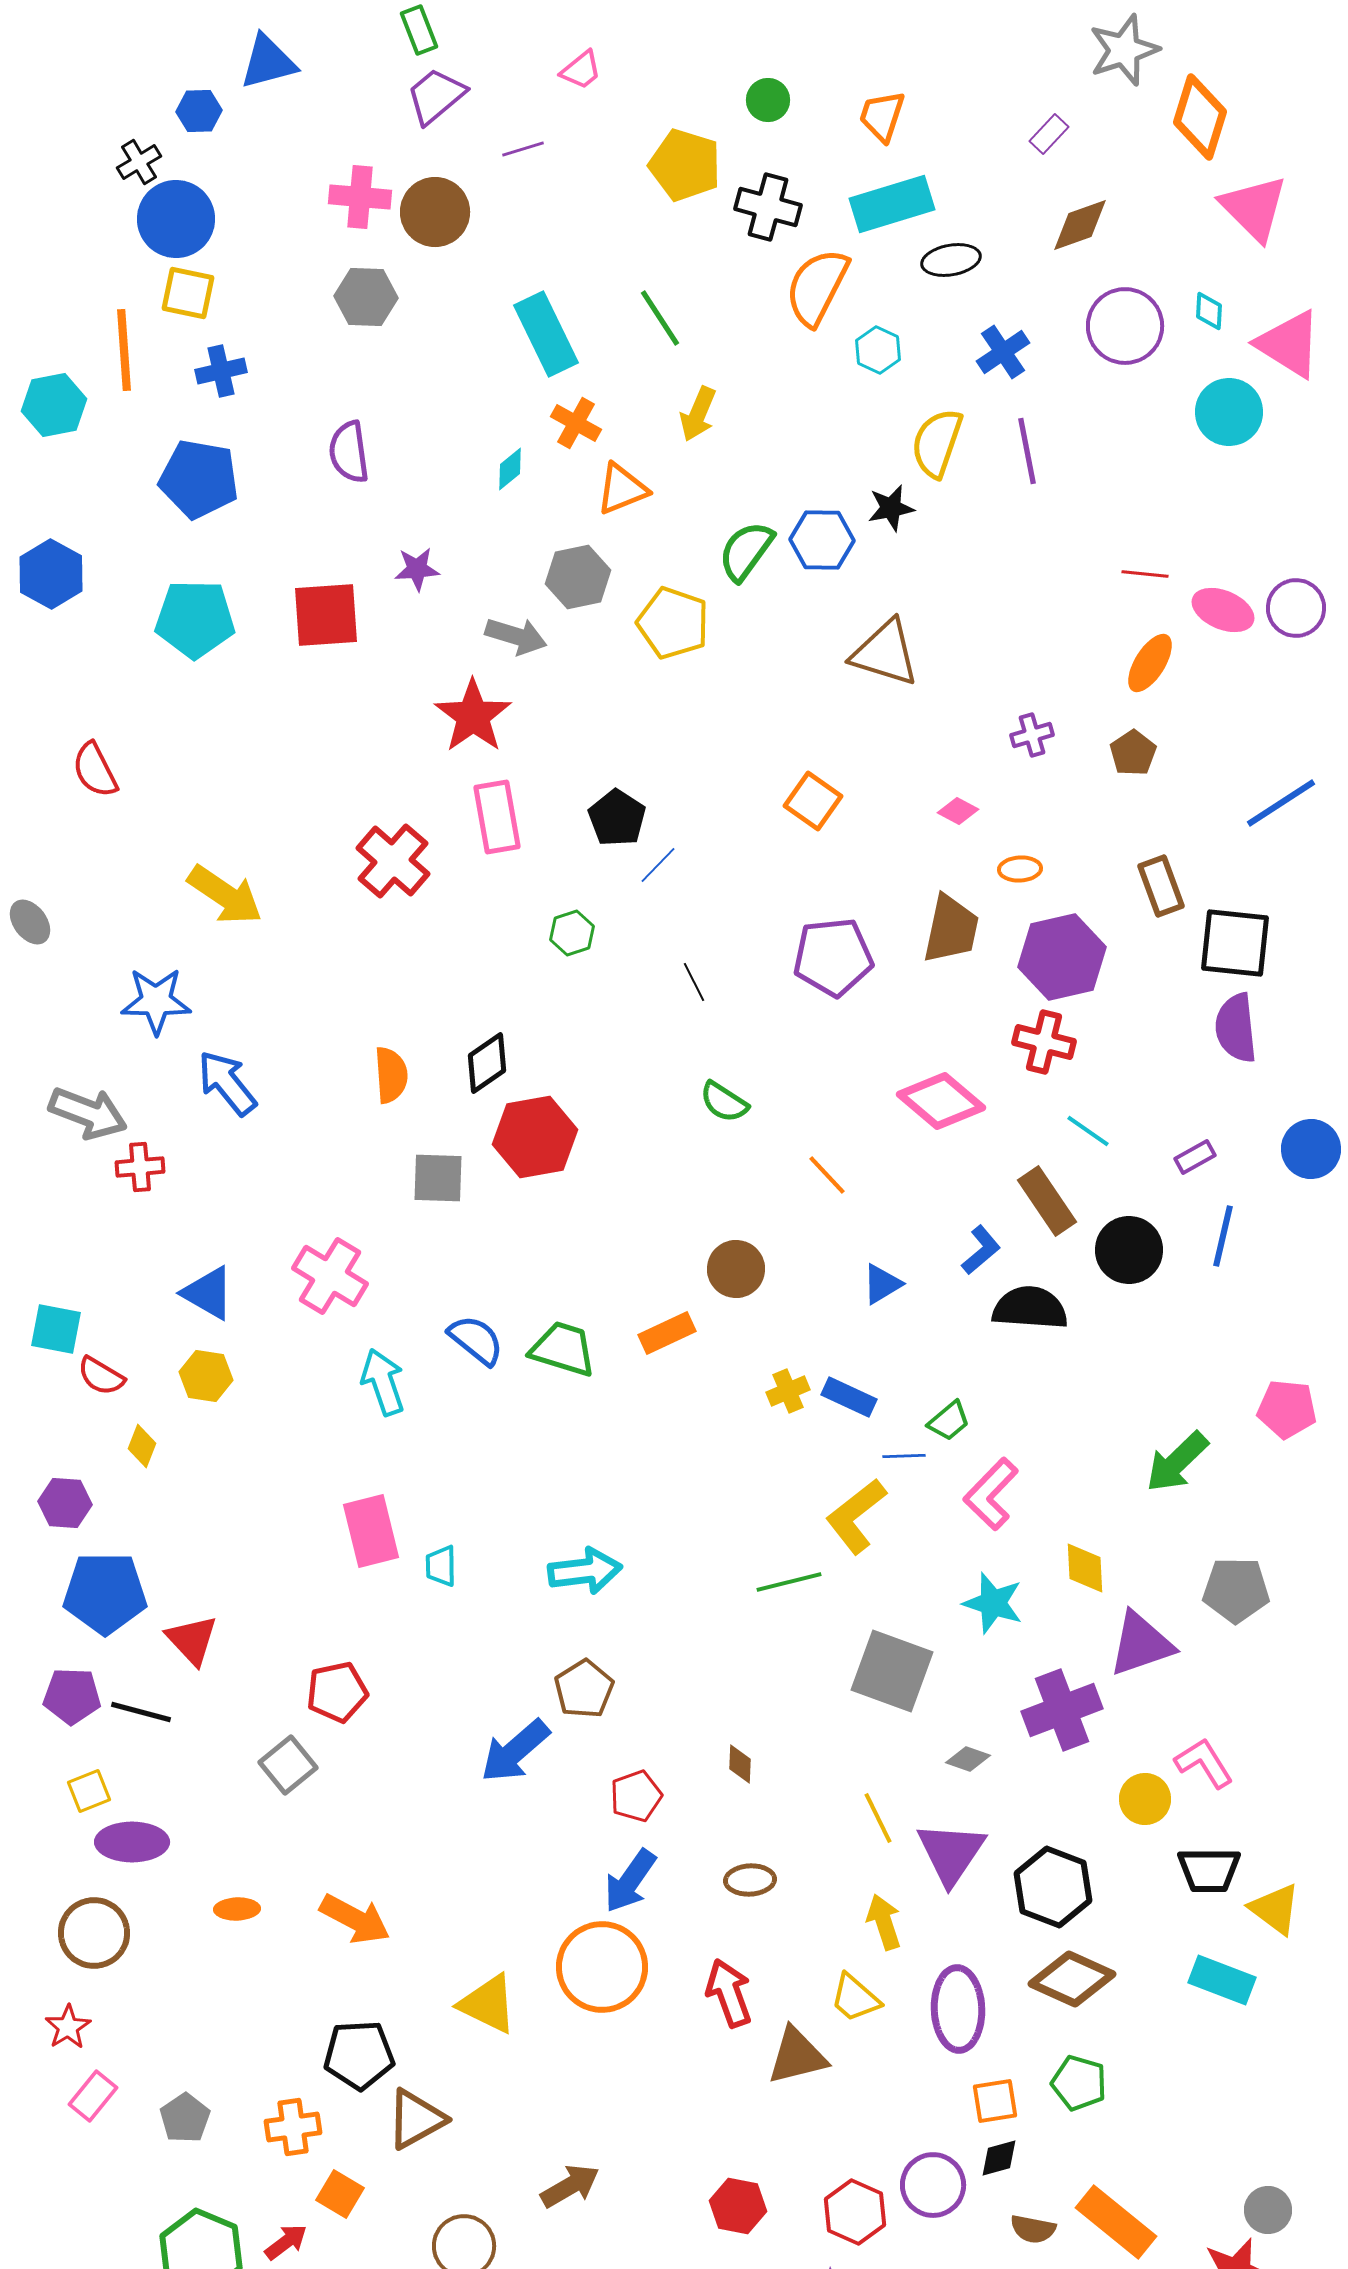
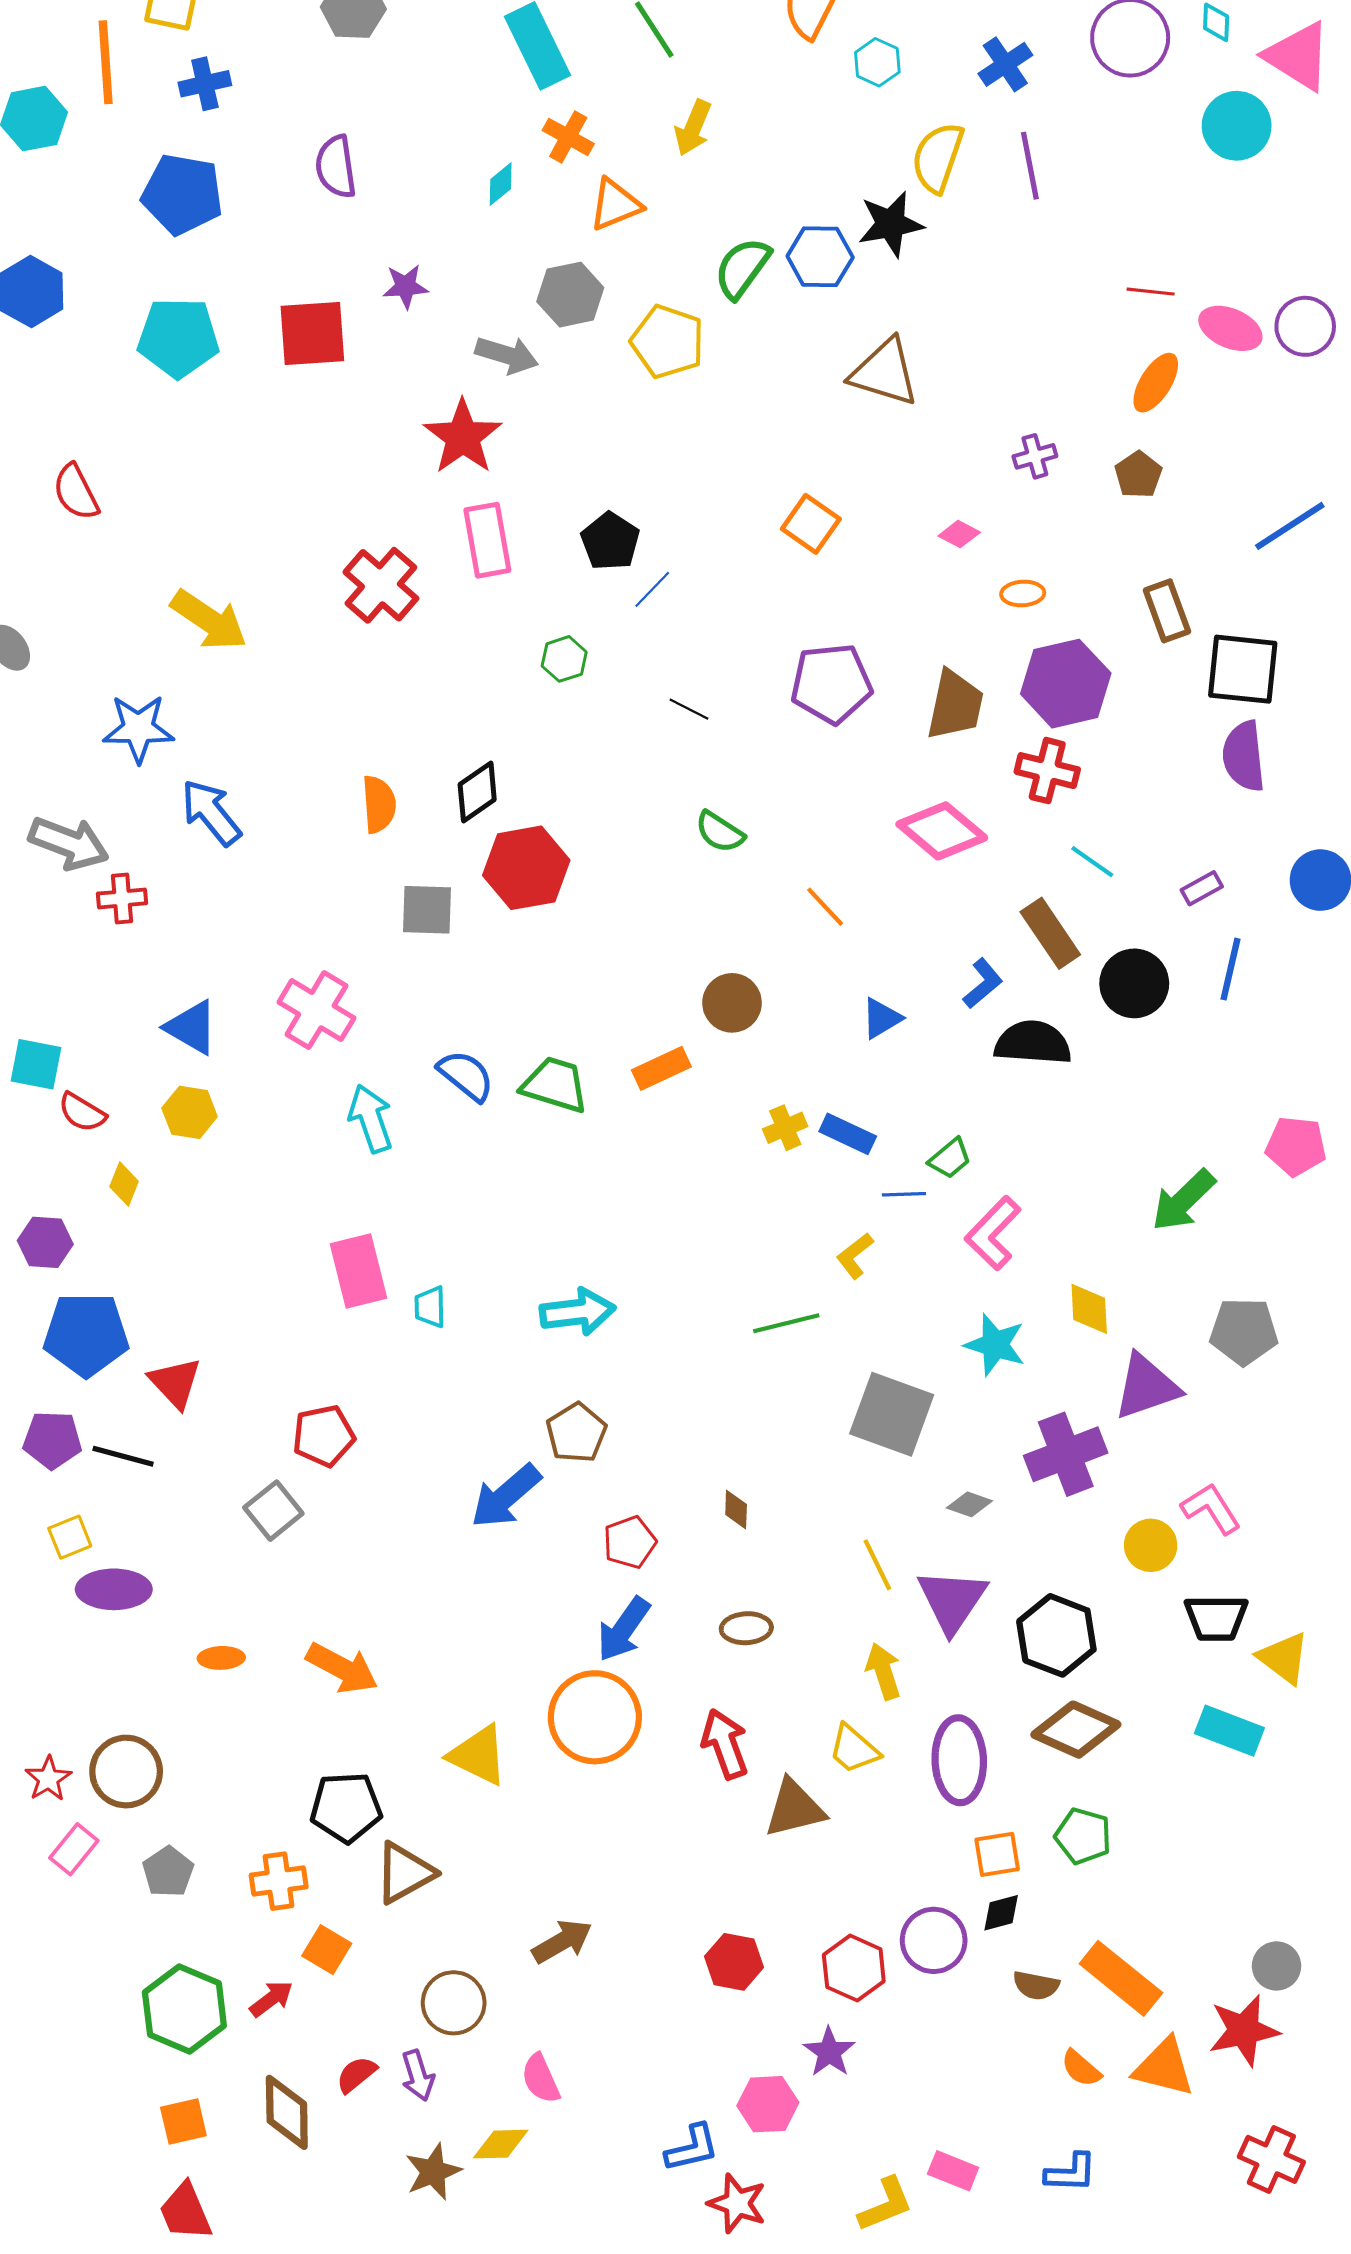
black star: (891, 508) -> (891, 224), size x1.4
brown trapezoid: (951, 929) -> (955, 705), moved
black line: (694, 982) -> (689, 709), turned -36
yellow L-shape: (856, 1516) -> (855, 1256), size x0.6
brown circle: (94, 1933) -> (126, 1772), moved

